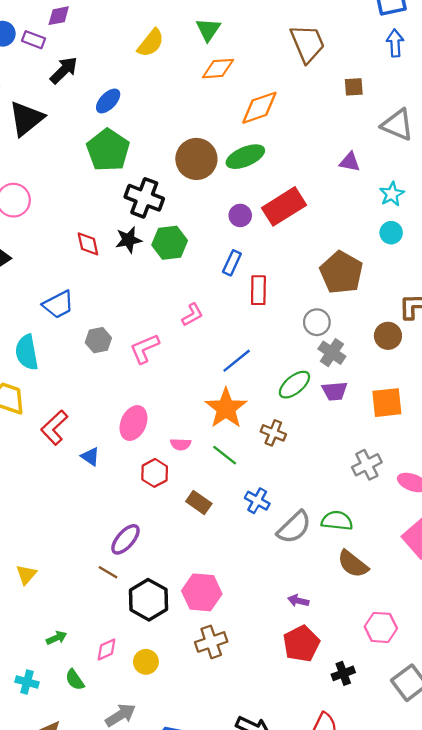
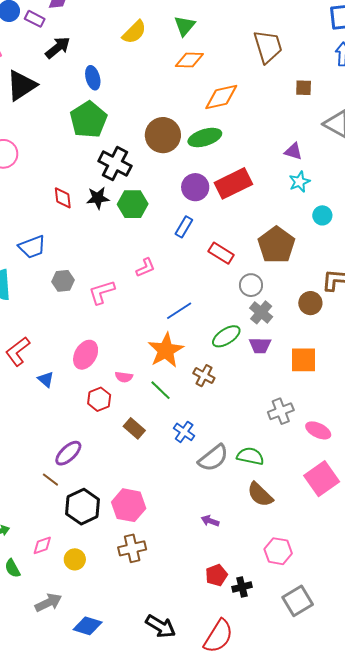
blue ellipse: (108, 101) -> (93, 78), turned -65
cyan star: (392, 194) -> (299, 182), moved
purple circle: (240, 215) -> (195, 187), size x1.4
red rectangle: (258, 290) -> (221, 253), moved, turned -65
red pentagon: (301, 644) -> (216, 575), moved, size x0.7

